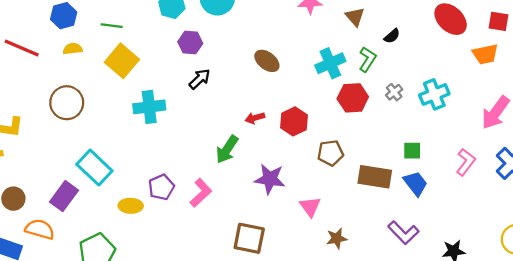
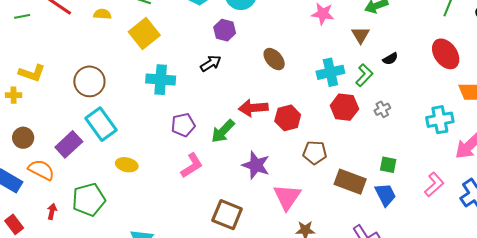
purple hexagon: (190, 43) -> (225, 30), moved
cyan cross: (434, 94) -> (440, 120), moved
brown circle: (67, 103) -> (89, 81), moved
red arrow: (255, 118) -> (253, 108), size x1.6
purple pentagon: (161, 187) -> (183, 125), moved
pink triangle: (310, 207) -> (287, 197), size x1.4

